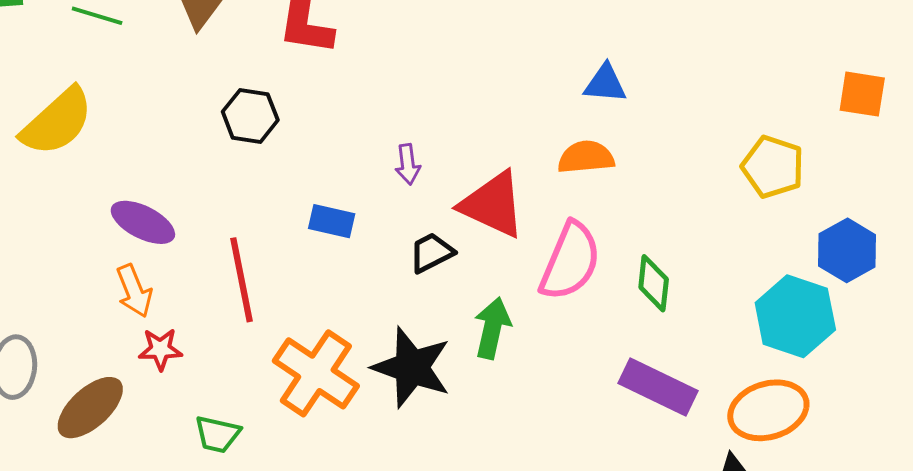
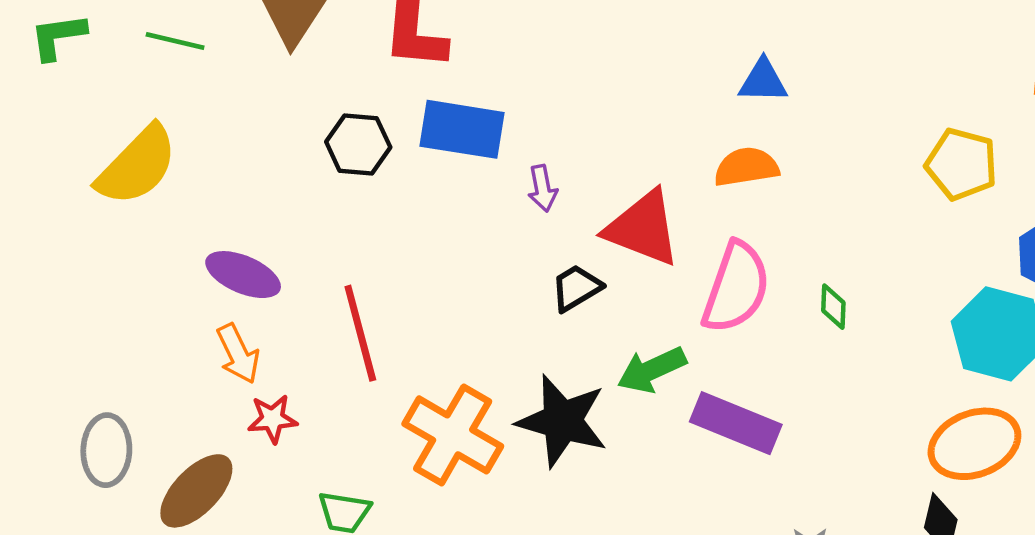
blue rectangle: (332, 221) -> (462, 129), moved, size x1.6
green diamond: (654, 283) -> (833, 307), size x0.7
green arrow: (492, 328) -> (652, 370), turned -124
purple rectangle: (658, 387) -> (736, 423), moved

